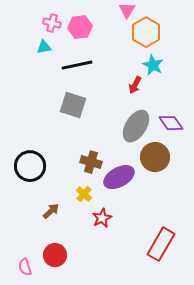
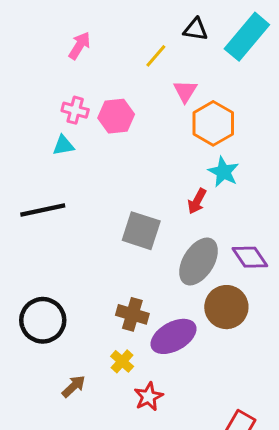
black line: (77, 65) -> (43, 210), moved
gray square: (73, 105) -> (141, 231), moved

